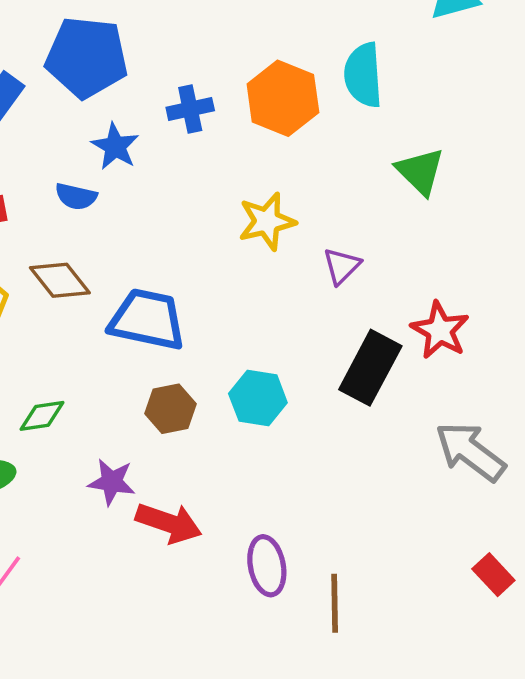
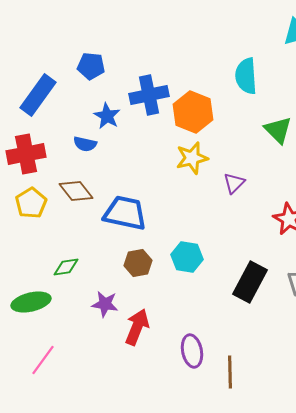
blue pentagon: (87, 57) -> (91, 66), size x0.6
orange hexagon: (283, 98) -> (193, 112), moved
blue cross: (190, 109) -> (149, 95), size x1.5
black rectangle: (370, 368) -> (250, 282), moved
red arrow: (169, 523) -> (137, 327), turned -87

